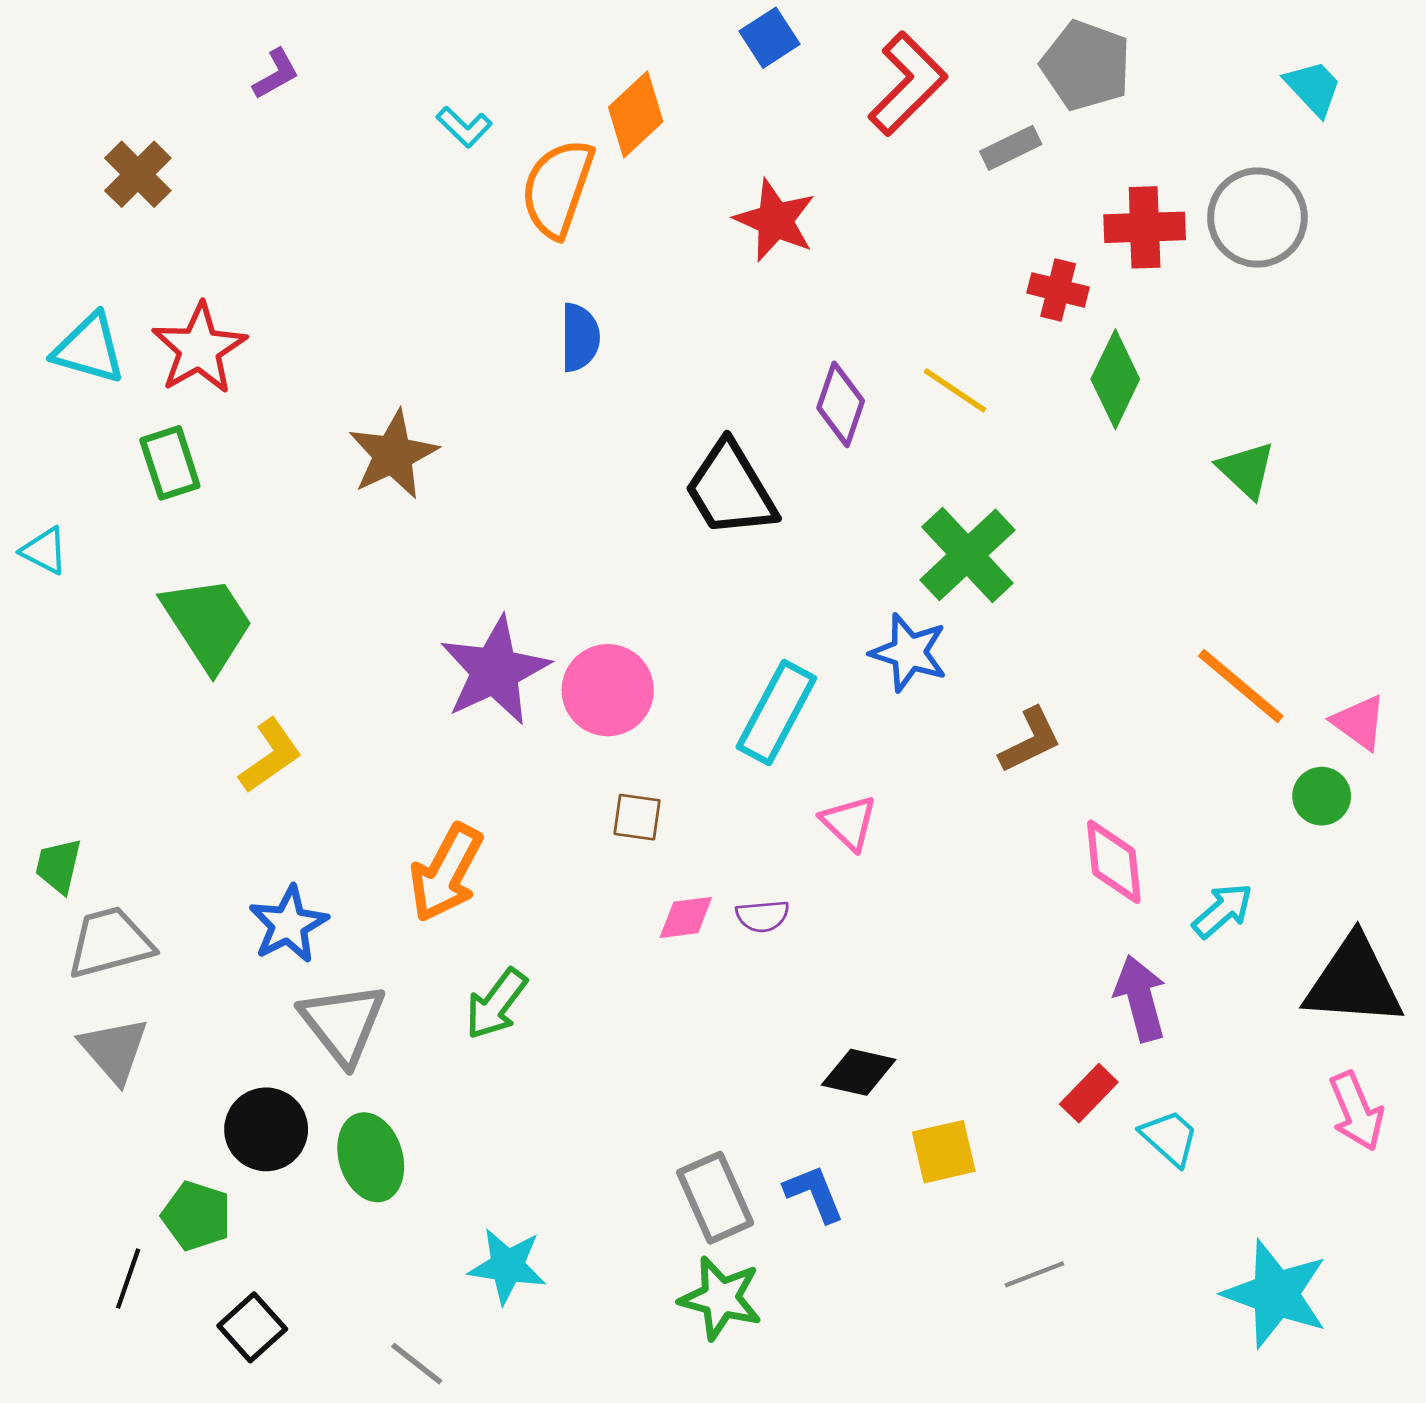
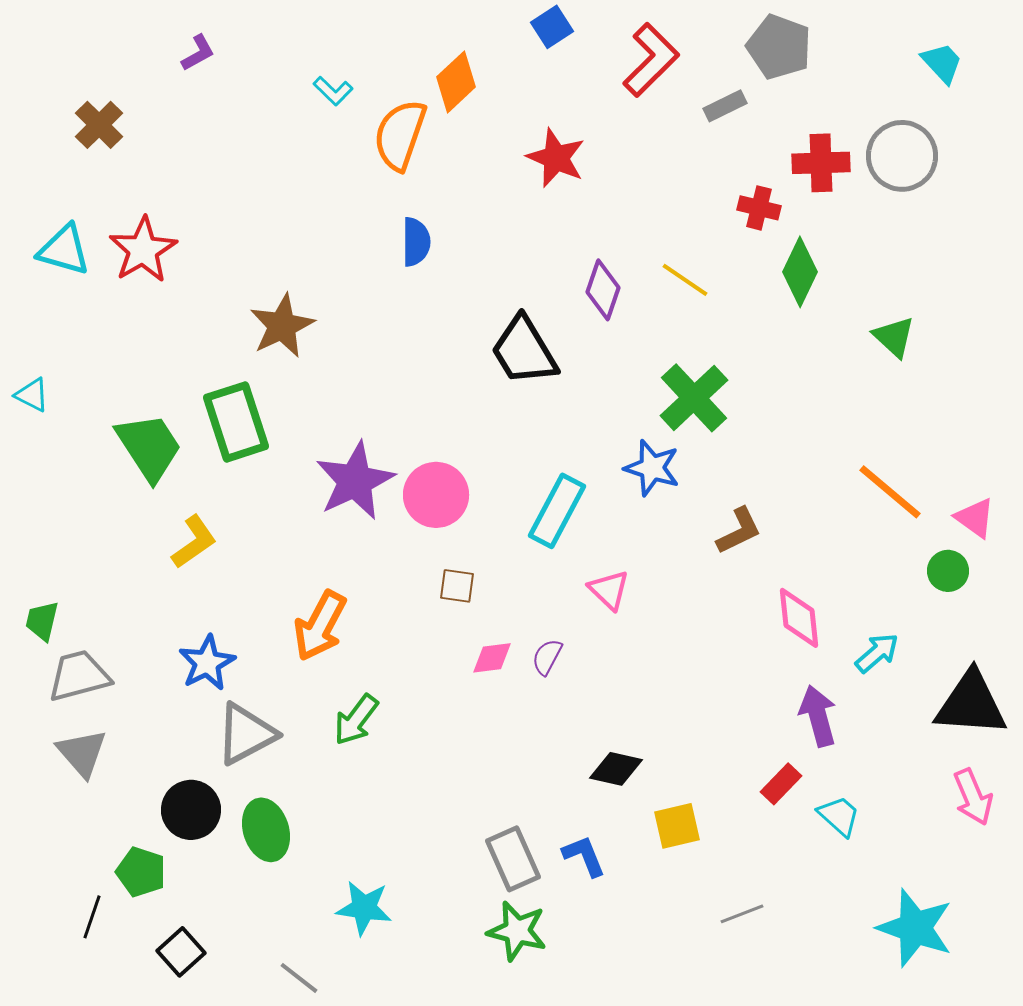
green rectangle: (170, 463) -> (236, 422), moved, size x1.5
purple semicircle: (762, 916) -> (547, 657), turned 123
gray triangle: (343, 1023) -> (246, 734), turned 40

